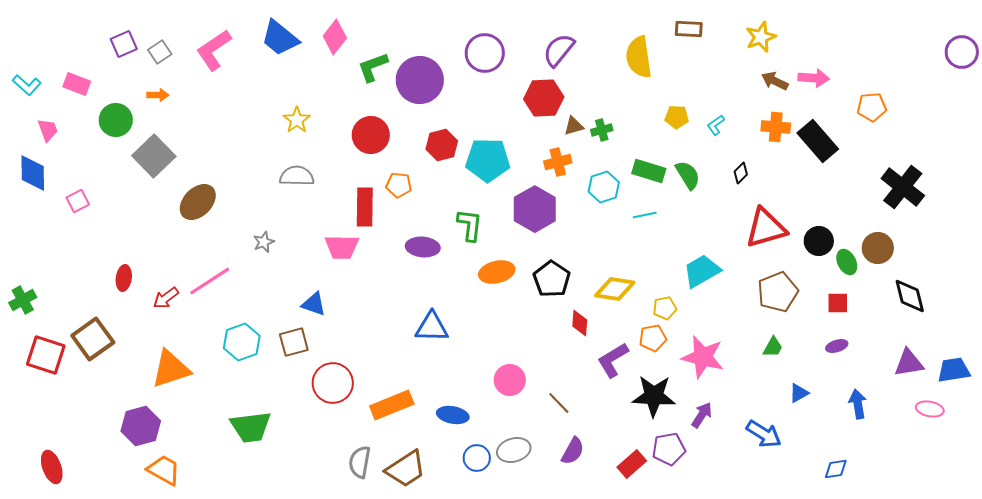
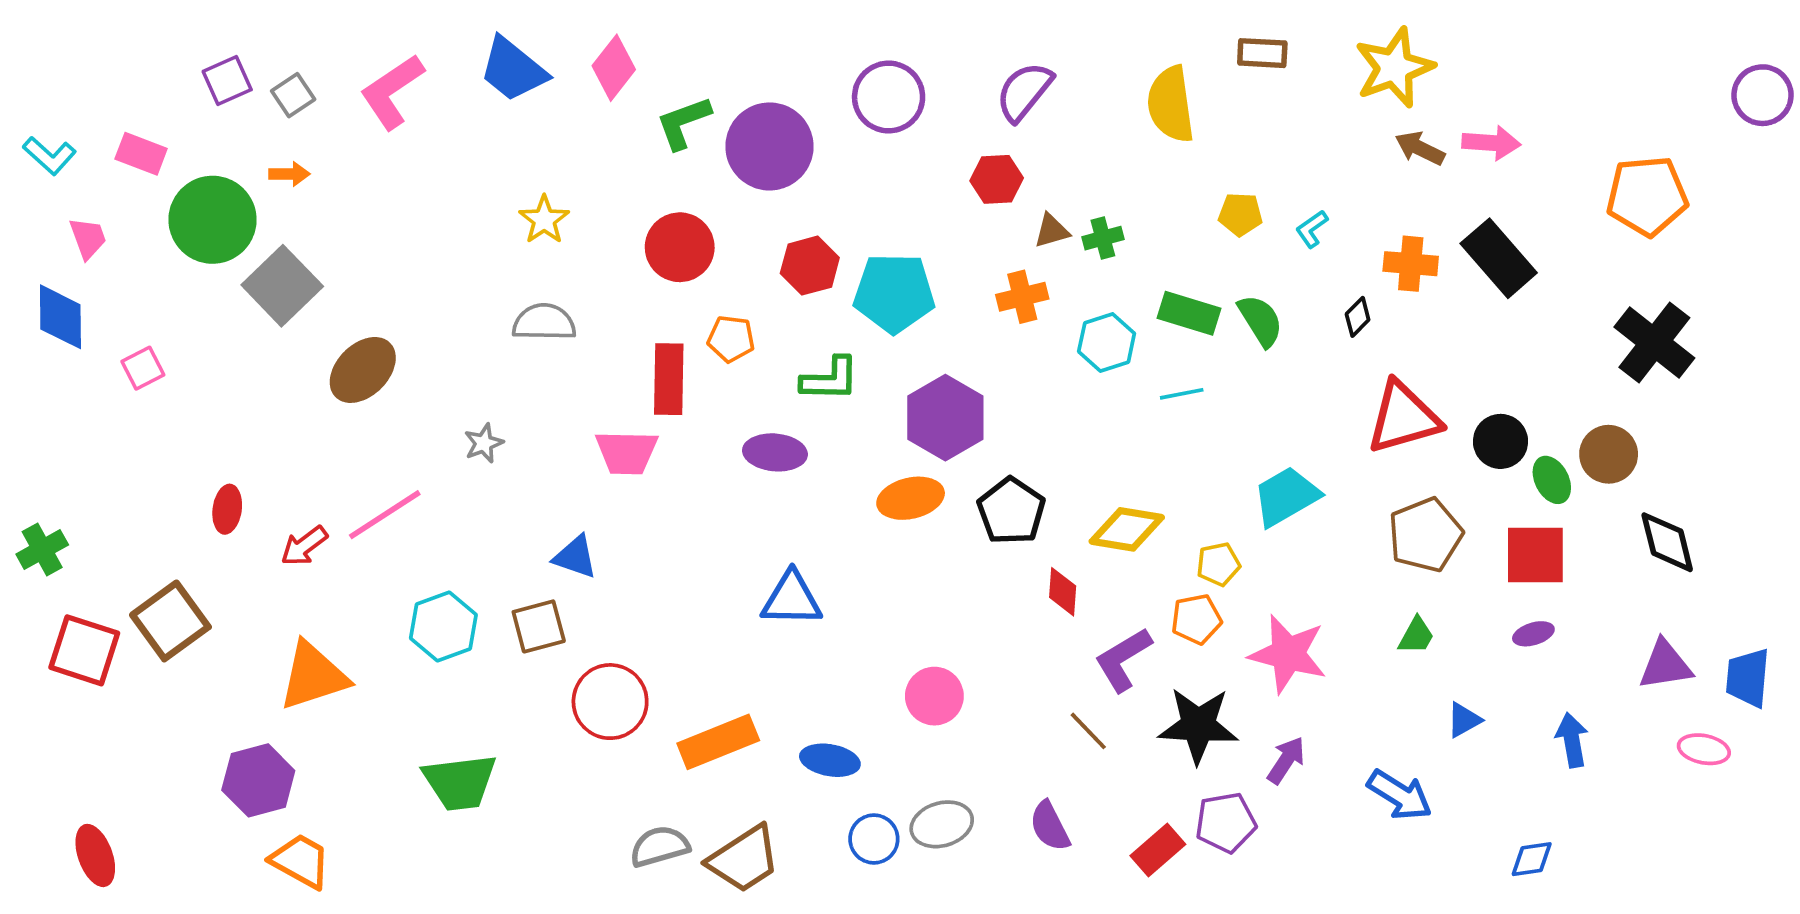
yellow star: (761, 37) -> (1394, 68), size x1.4
red hexagon: (544, 98) -> (997, 179), size x0.7
orange pentagon: (872, 107) -> (1647, 196), moved, size x1.5
green circle: (116, 120) -> (213, 220), size x1.4
orange cross: (776, 127) -> (1411, 264), moved
purple hexagon: (535, 209) -> (945, 418), moved
green L-shape: (470, 225) -> (830, 379), moved, turned 84
red square: (838, 303) -> (1535, 555), size x1.6
blue trapezoid: (954, 370) -> (1748, 678), turned -76
brown line: (559, 403) -> (1088, 731), moved
purple semicircle: (573, 451) -> (1050, 826), turned 124
gray semicircle: (360, 462) -> (660, 846), turned 64

